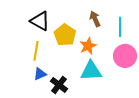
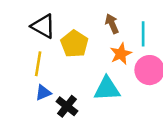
orange star: (88, 46) -> (121, 54), moved

